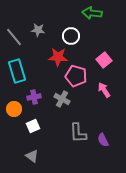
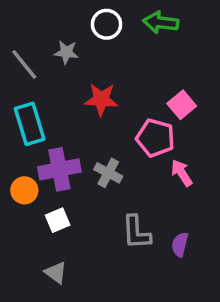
white circle: (71, 36) -> (107, 24), moved
pink pentagon: (76, 76) -> (155, 138), moved
pink arrow: (104, 90) -> (182, 173), moved
purple cross: (34, 97) -> (59, 169), size x1.6
purple semicircle: (103, 140) -> (180, 245), turned 40

